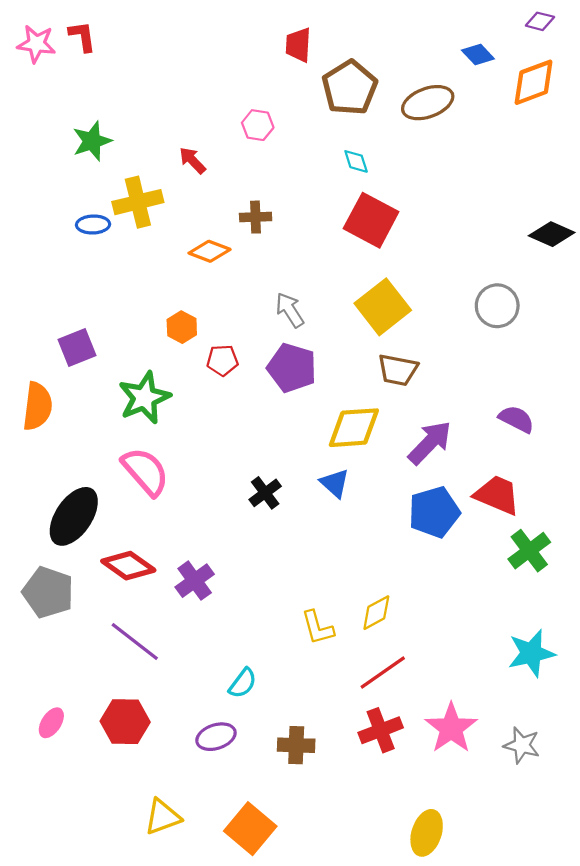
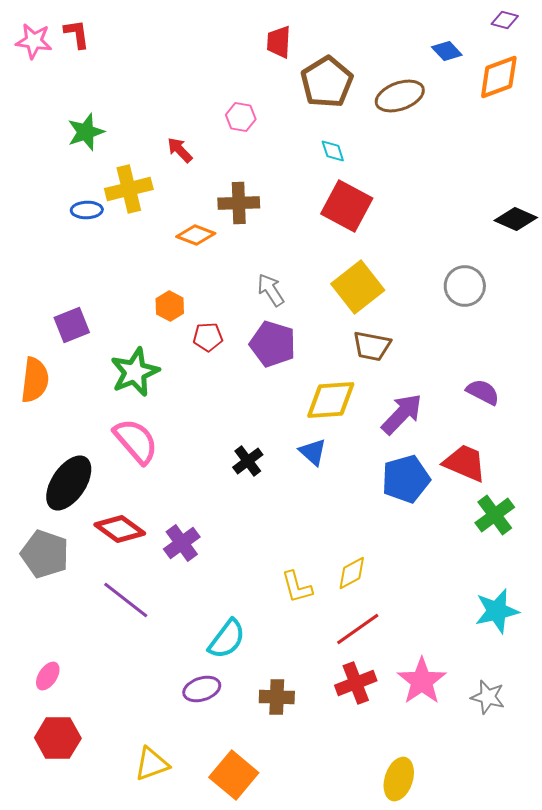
brown cross: (256, 217) -> (239, 203), size x1.4
cyan semicircle: (243, 683) -> (227, 639), size x1.4
red hexagon: (125, 722) -> (58, 738), moved

